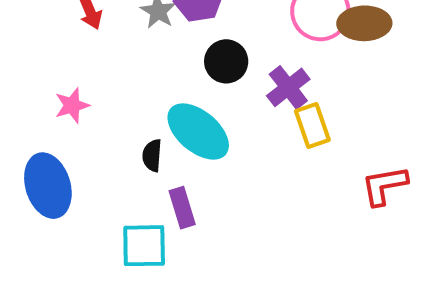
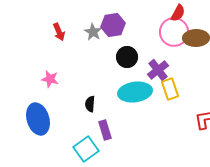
pink star: (72, 105) -> (50, 79), turned 30
cyan ellipse: (198, 131) -> (135, 92), moved, turned -48
cyan square: (144, 246) -> (86, 149), turned -35

